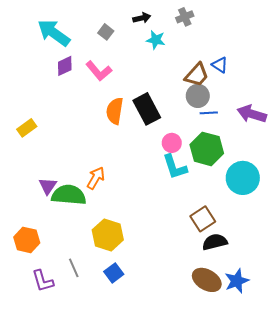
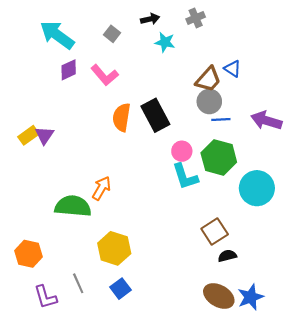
purple triangle: (48, 186) -> (44, 135), moved
black semicircle: (215, 242) -> (227, 256), size x0.7

